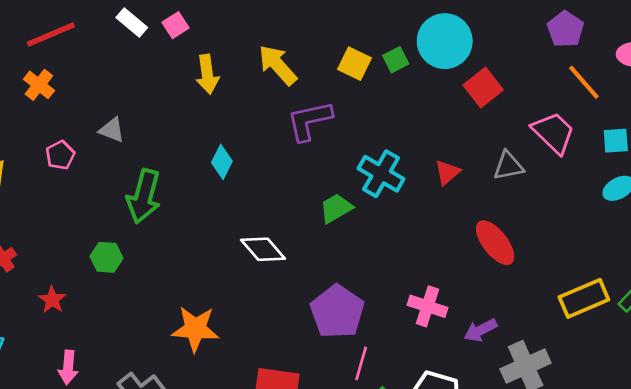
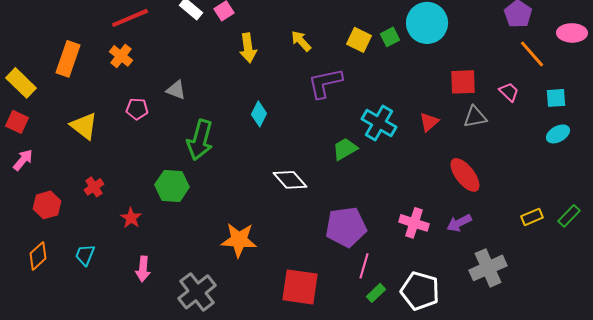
yellow arrow: (278, 65) -> (301, 41), size x0.7
red square: (483, 88) -> (463, 82), moved, turned 36
pink trapezoid: (553, 133) -> (509, 92), size x0.6
pink pentagon: (60, 155) -> (137, 109), turned 30
green hexagon: (107, 257) -> (172, 186), size x1.4
yellow rectangle: (584, 298) -> (532, 217), size x0.6
purple pentagon: (337, 312) -> (346, 227), turned 30
purple arrow: (481, 330) -> (459, 223), moved

